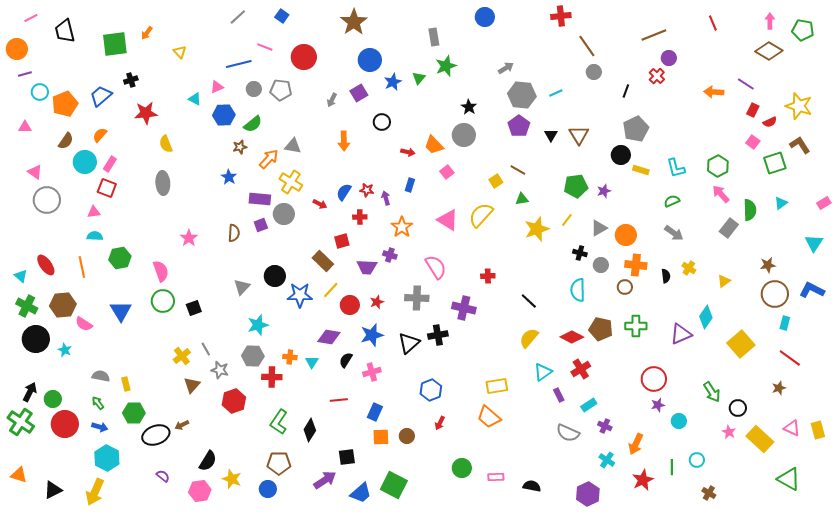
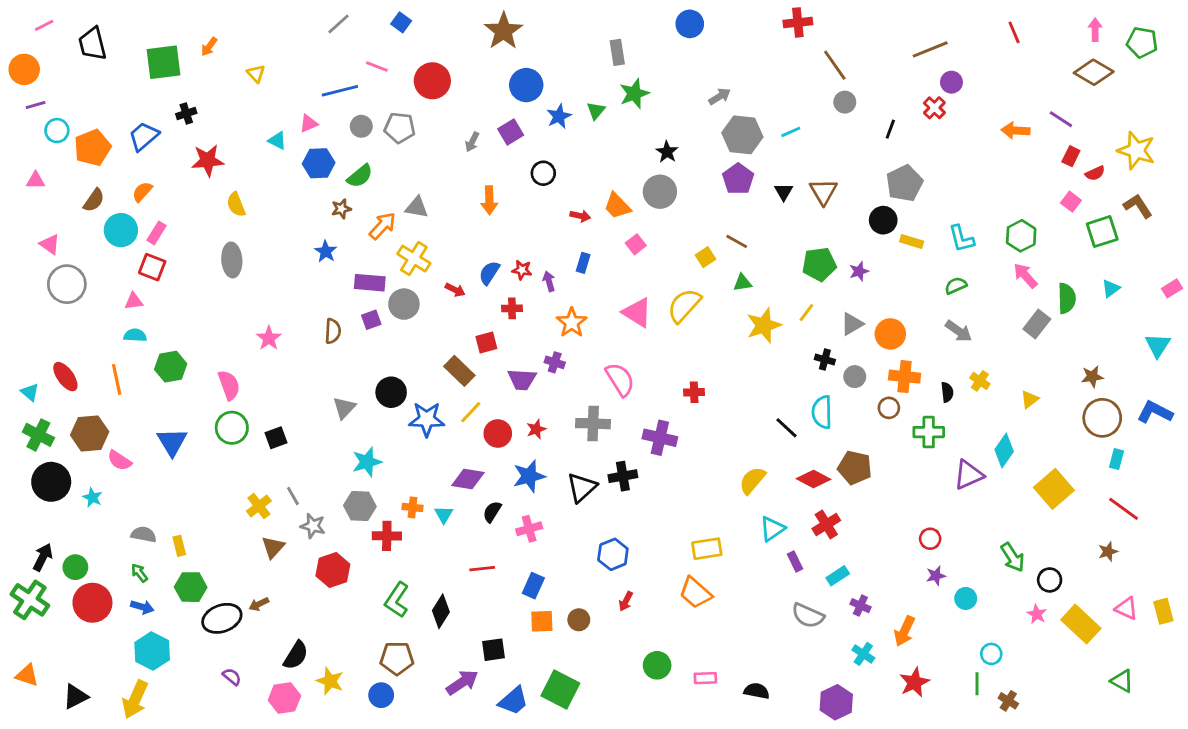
black line: (529, 301) -> (786, 428), moved
green cross: (636, 326) -> (929, 432), moved
red circle: (654, 379) -> (930, 539), size x0.6
green line: (672, 467) -> (977, 684), moved
green triangle: (789, 479) -> (1122, 681), size x0.7

